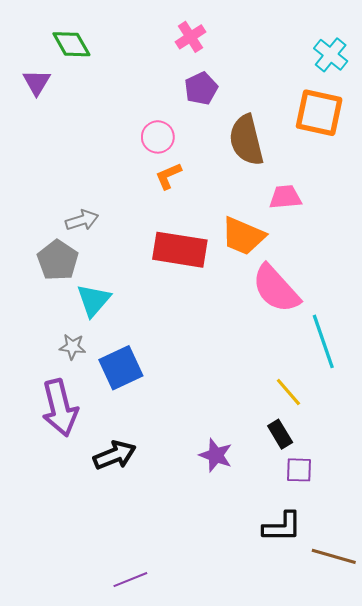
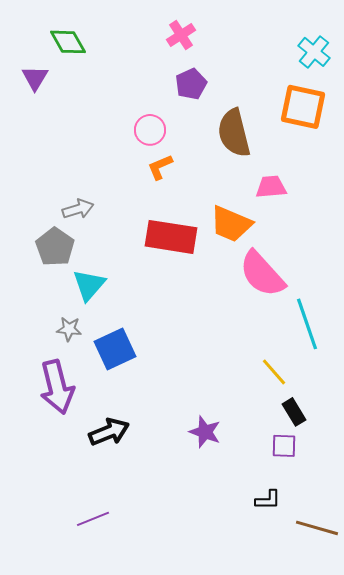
black rectangle: (280, 434) -> (294, 412), moved
black L-shape: (282, 527) -> (268, 500), size x0.7
purple line: (130, 580) -> (93, 519), moved

